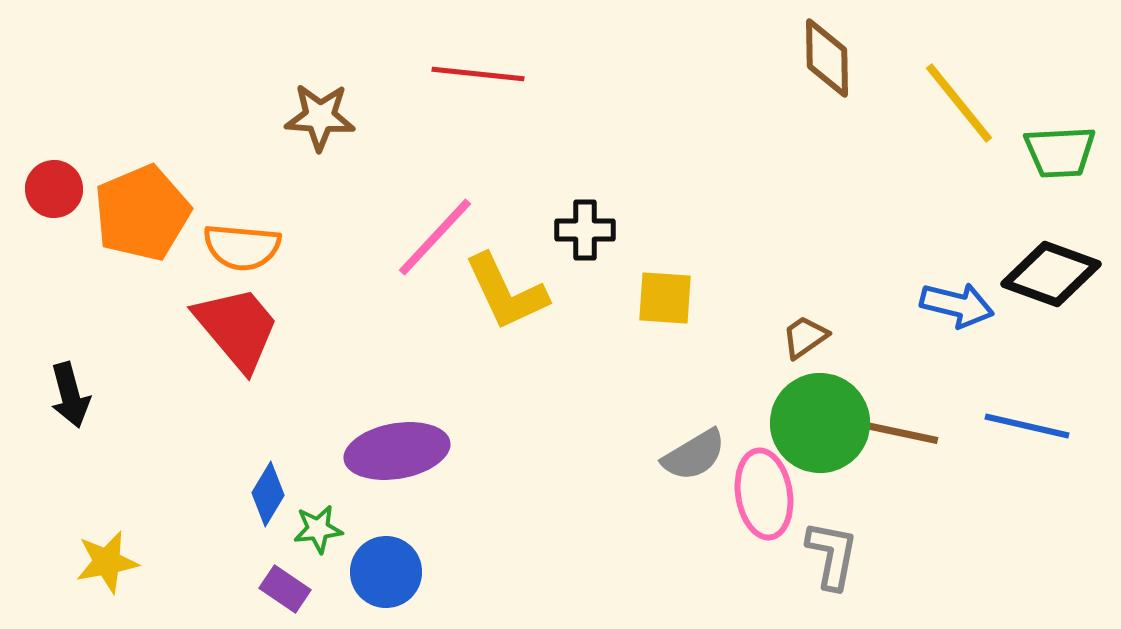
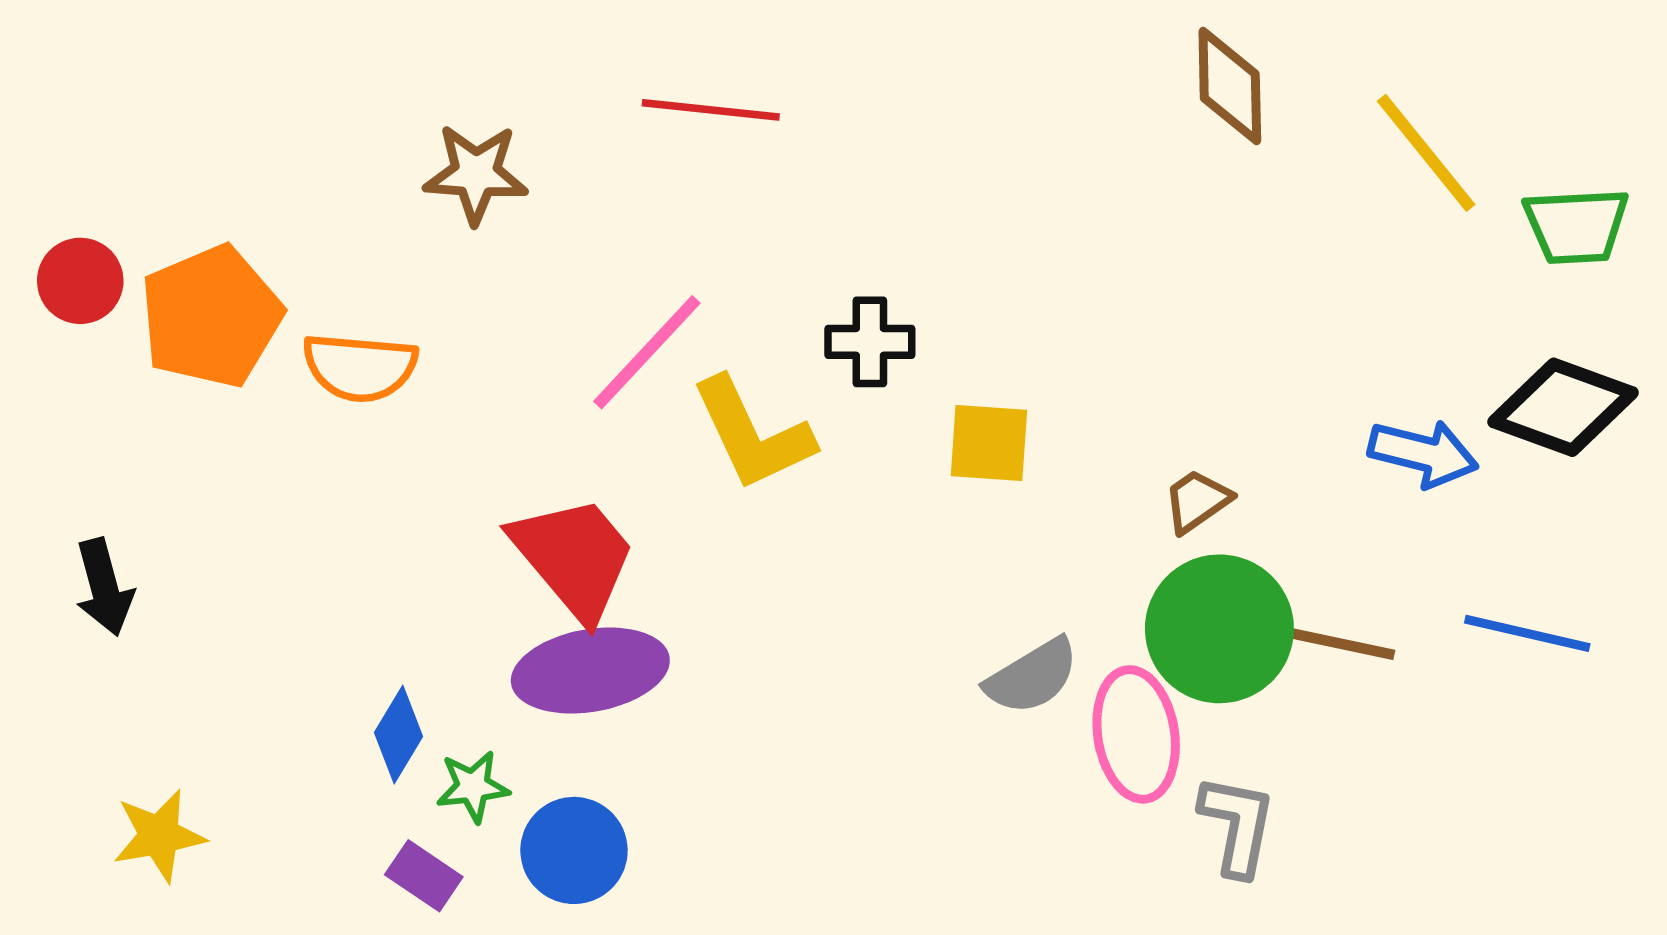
red trapezoid: (237, 328) -> (574, 557), moved

